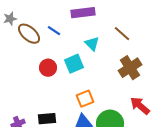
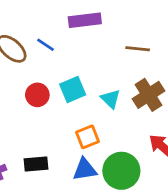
brown line: (122, 34) -> (138, 49), turned -36
cyan triangle: (92, 44) -> (111, 99), moved

